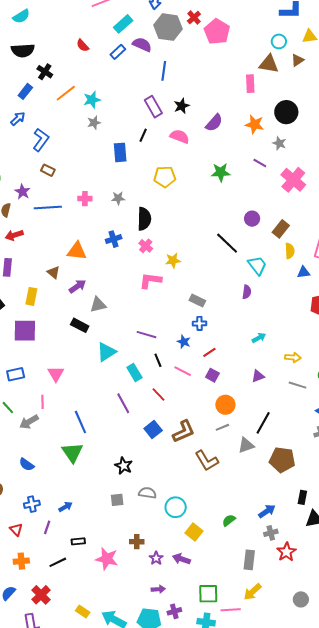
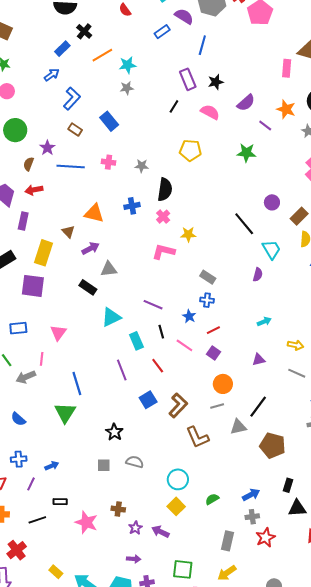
blue rectangle: (118, 52) -> (162, 32), moved
blue rectangle: (120, 152) -> (109, 121), moved, turned -42
purple line: (260, 163) -> (265, 126), moved
yellow rectangle: (31, 296) -> (43, 253), size x1.4
brown L-shape: (184, 432) -> (178, 405), turned -30
cyan circle: (176, 507) -> (178, 479), moved

